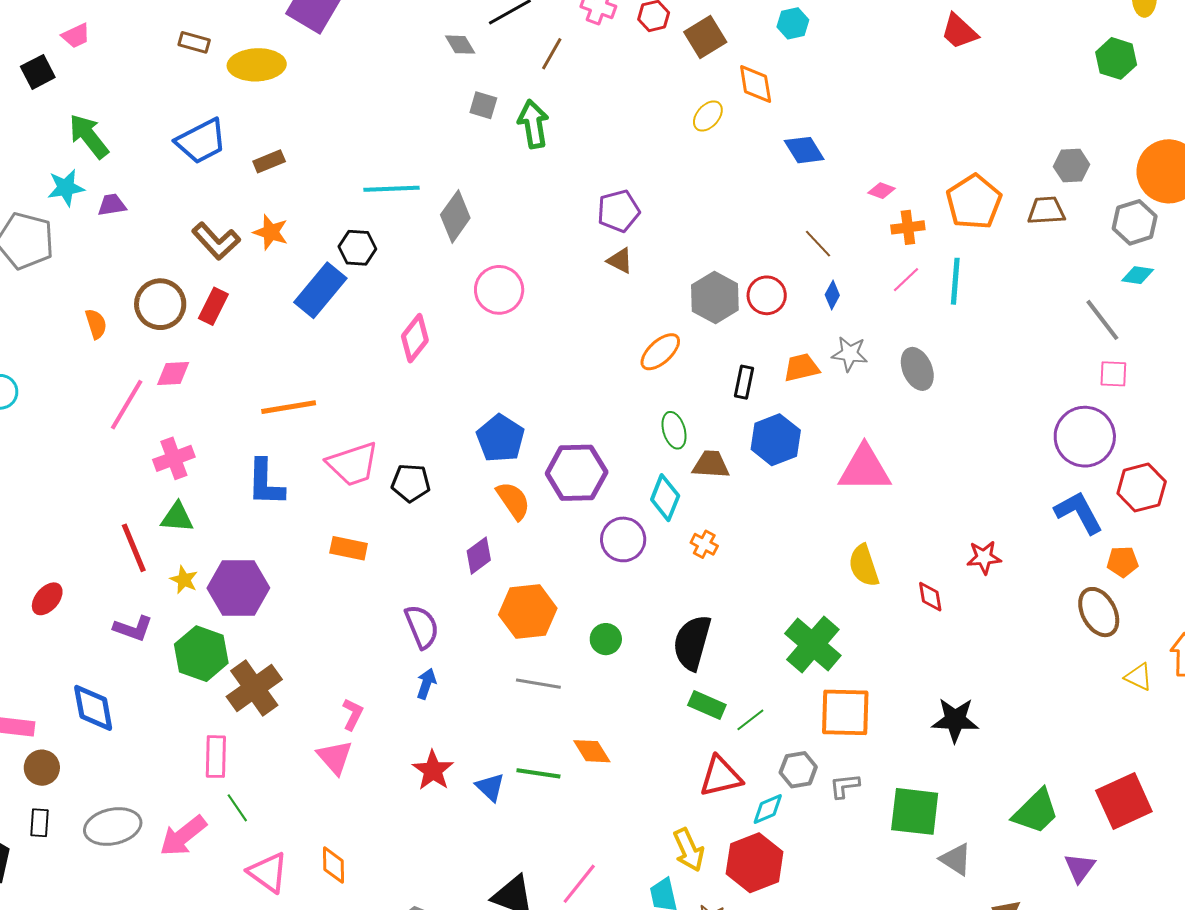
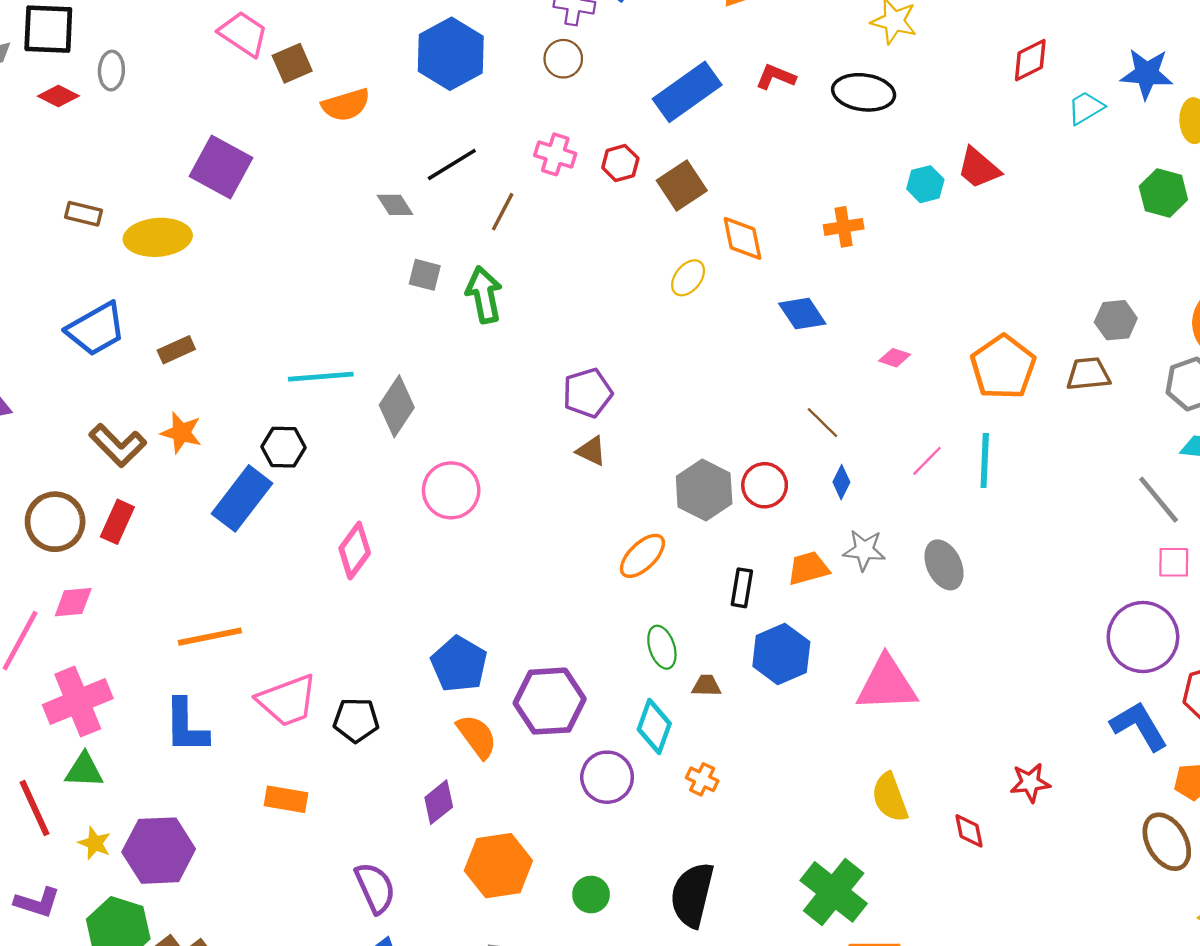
cyan hexagon: (793, 23) -> (925, 184), moved
orange cross: (908, 227) -> (844, 227), moved
pink cross: (174, 458) -> (78, 702), size x1.4
brown trapezoid: (711, 464) -> (706, 686), size x0.7

